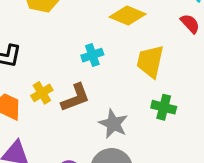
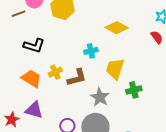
yellow trapezoid: (150, 61) -> (115, 69), moved
green cross: (164, 107) -> (134, 90), turned -35

